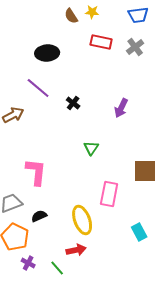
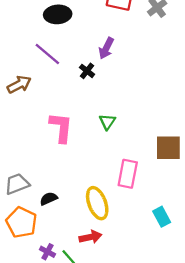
purple arrow: (121, 108) -> (106, 48), moved
pink L-shape: (36, 172) -> (61, 127), moved
purple cross: (28, 263) -> (47, 252), moved

